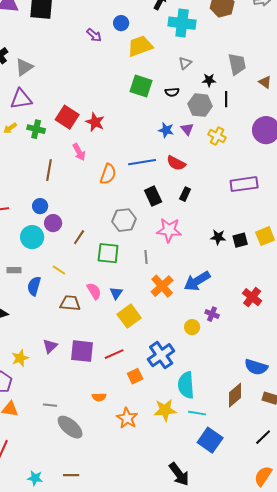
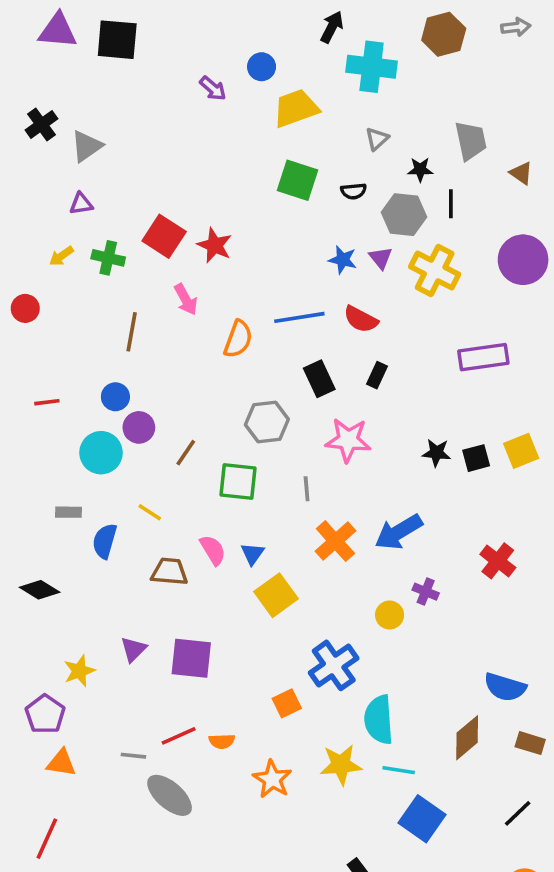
purple triangle: (21, 99) -> (81, 204), size x0.6
yellow cross: (217, 136) -> (435, 271), size x1.5
red line: (114, 354) -> (179, 736), moved

